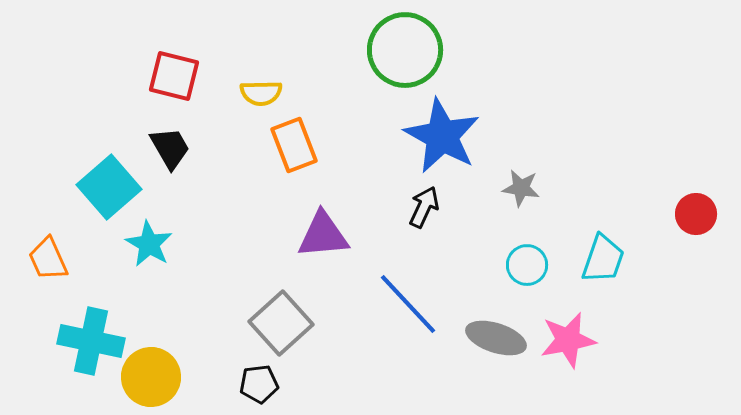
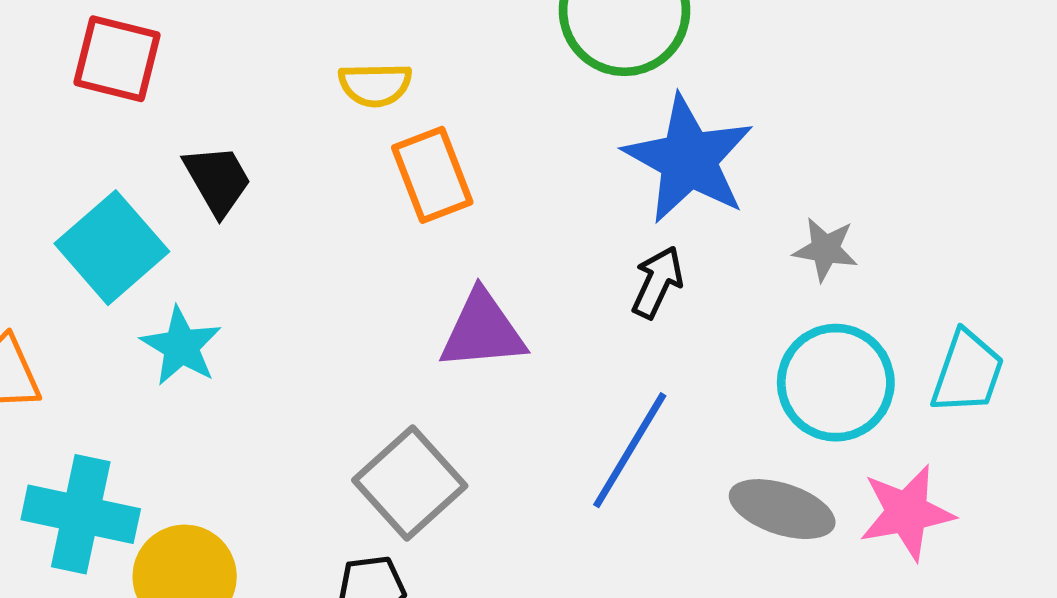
red square: (174, 76) -> (117, 59), moved
cyan circle: (527, 265) -> (836, 383), size x1.6
blue line: (408, 304) -> (630, 450), turned 74

